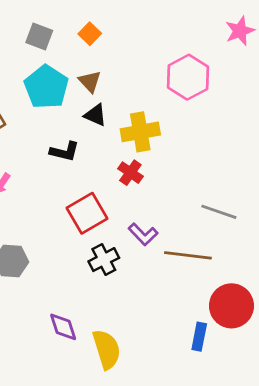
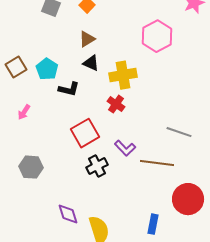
brown triangle: (90, 81) -> (87, 39), turned 42
cyan pentagon: (46, 87) -> (47, 69), moved, size x0.7
blue rectangle: (199, 337) -> (153, 224), moved

